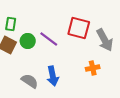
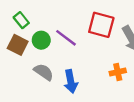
green rectangle: (11, 24) -> (21, 20), turned -48
gray semicircle: (30, 81) -> (44, 72), moved

